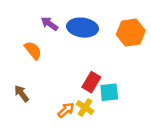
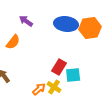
blue ellipse: (82, 28) -> (66, 24), moved
orange semicircle: (33, 50) -> (13, 42), turned 77

